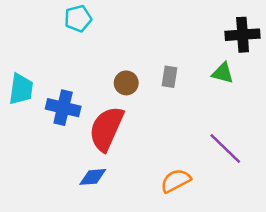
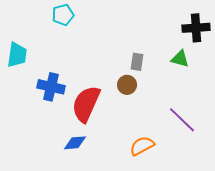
brown circle: (126, 83) -> (127, 85), moved
cyan trapezoid: (21, 89) -> (17, 55), moved

